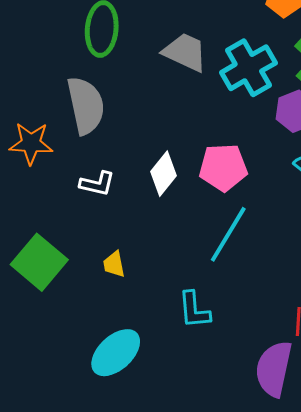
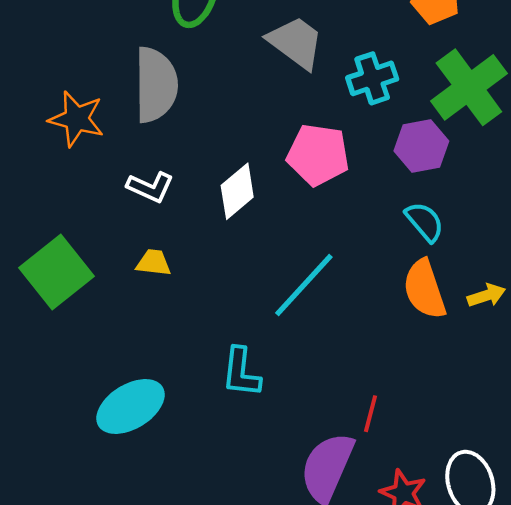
cyan cross: (248, 68) -> (372, 78), size x0.7
pink pentagon: (223, 167) -> (318, 155), moved
yellow trapezoid: (114, 264) -> (154, 263), moved, turned 96

